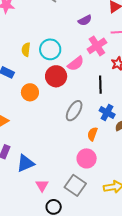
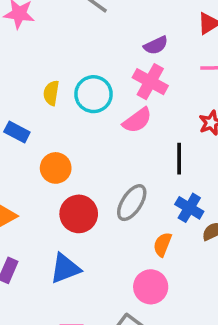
pink cross: (97, 46) -> (150, 82), moved, turned -30
red circle: (56, 76) -> (79, 214), moved
blue triangle: (26, 163) -> (65, 268), moved

